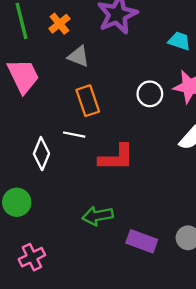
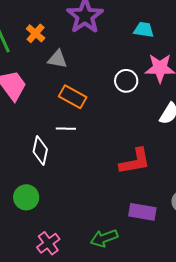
orange rectangle: (88, 101) -> (73, 97), turned -32
red L-shape: (116, 158) -> (135, 161), moved
green arrow: (98, 216) -> (104, 238), moved

